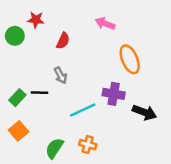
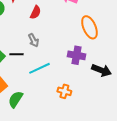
cyan line: (83, 110) -> (39, 68), moved
orange cross: (88, 145) -> (64, 91), moved
green semicircle: (54, 148) -> (15, 99), moved

